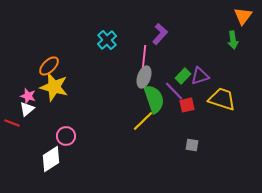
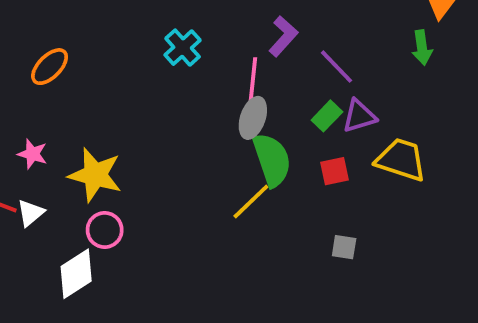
orange ellipse: (49, 66) -> (50, 67), moved
yellow star: (54, 87) -> (95, 175), moved
purple line: (174, 91) -> (336, 67), moved
white triangle: (27, 109) -> (31, 213), moved

